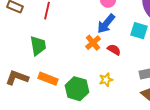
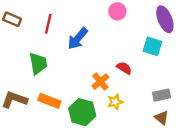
blue arrow: (106, 24) -> (78, 38), moved
orange cross: (93, 43) -> (100, 82), moved

